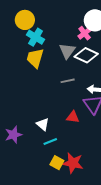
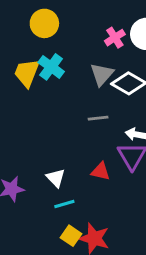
pink cross: (85, 33) -> (115, 38), moved
cyan cross: (36, 37) -> (51, 67), moved
yellow trapezoid: (35, 58) -> (27, 73), moved

